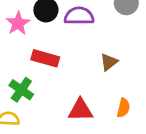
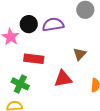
red triangle: (81, 110) -> (63, 79), moved

